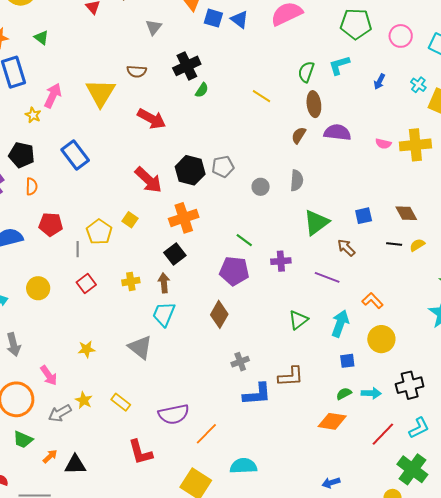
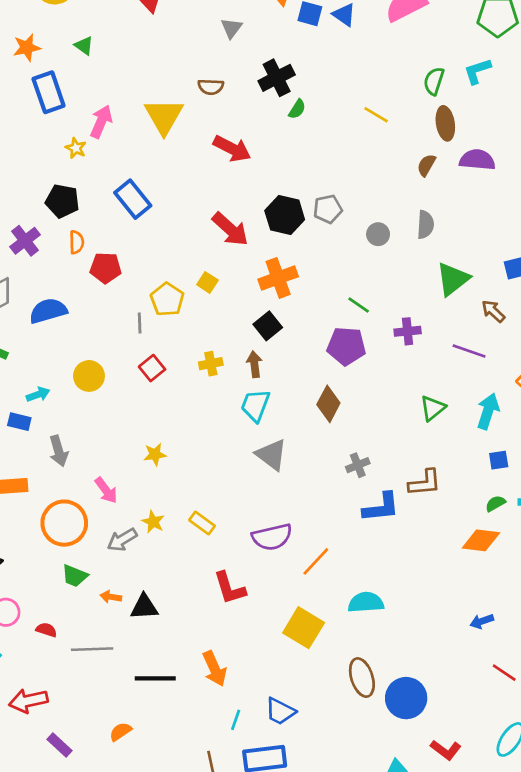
red pentagon: (51, 224) -> (106, 268), moved
gray triangle: (140, 347) -> (271, 455), moved
orange arrow: (50, 456) -> (111, 597), turned -126

